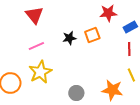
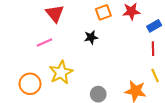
orange square: (92, 35) -> (103, 12), moved
pink line: (36, 46) -> (44, 42), moved

